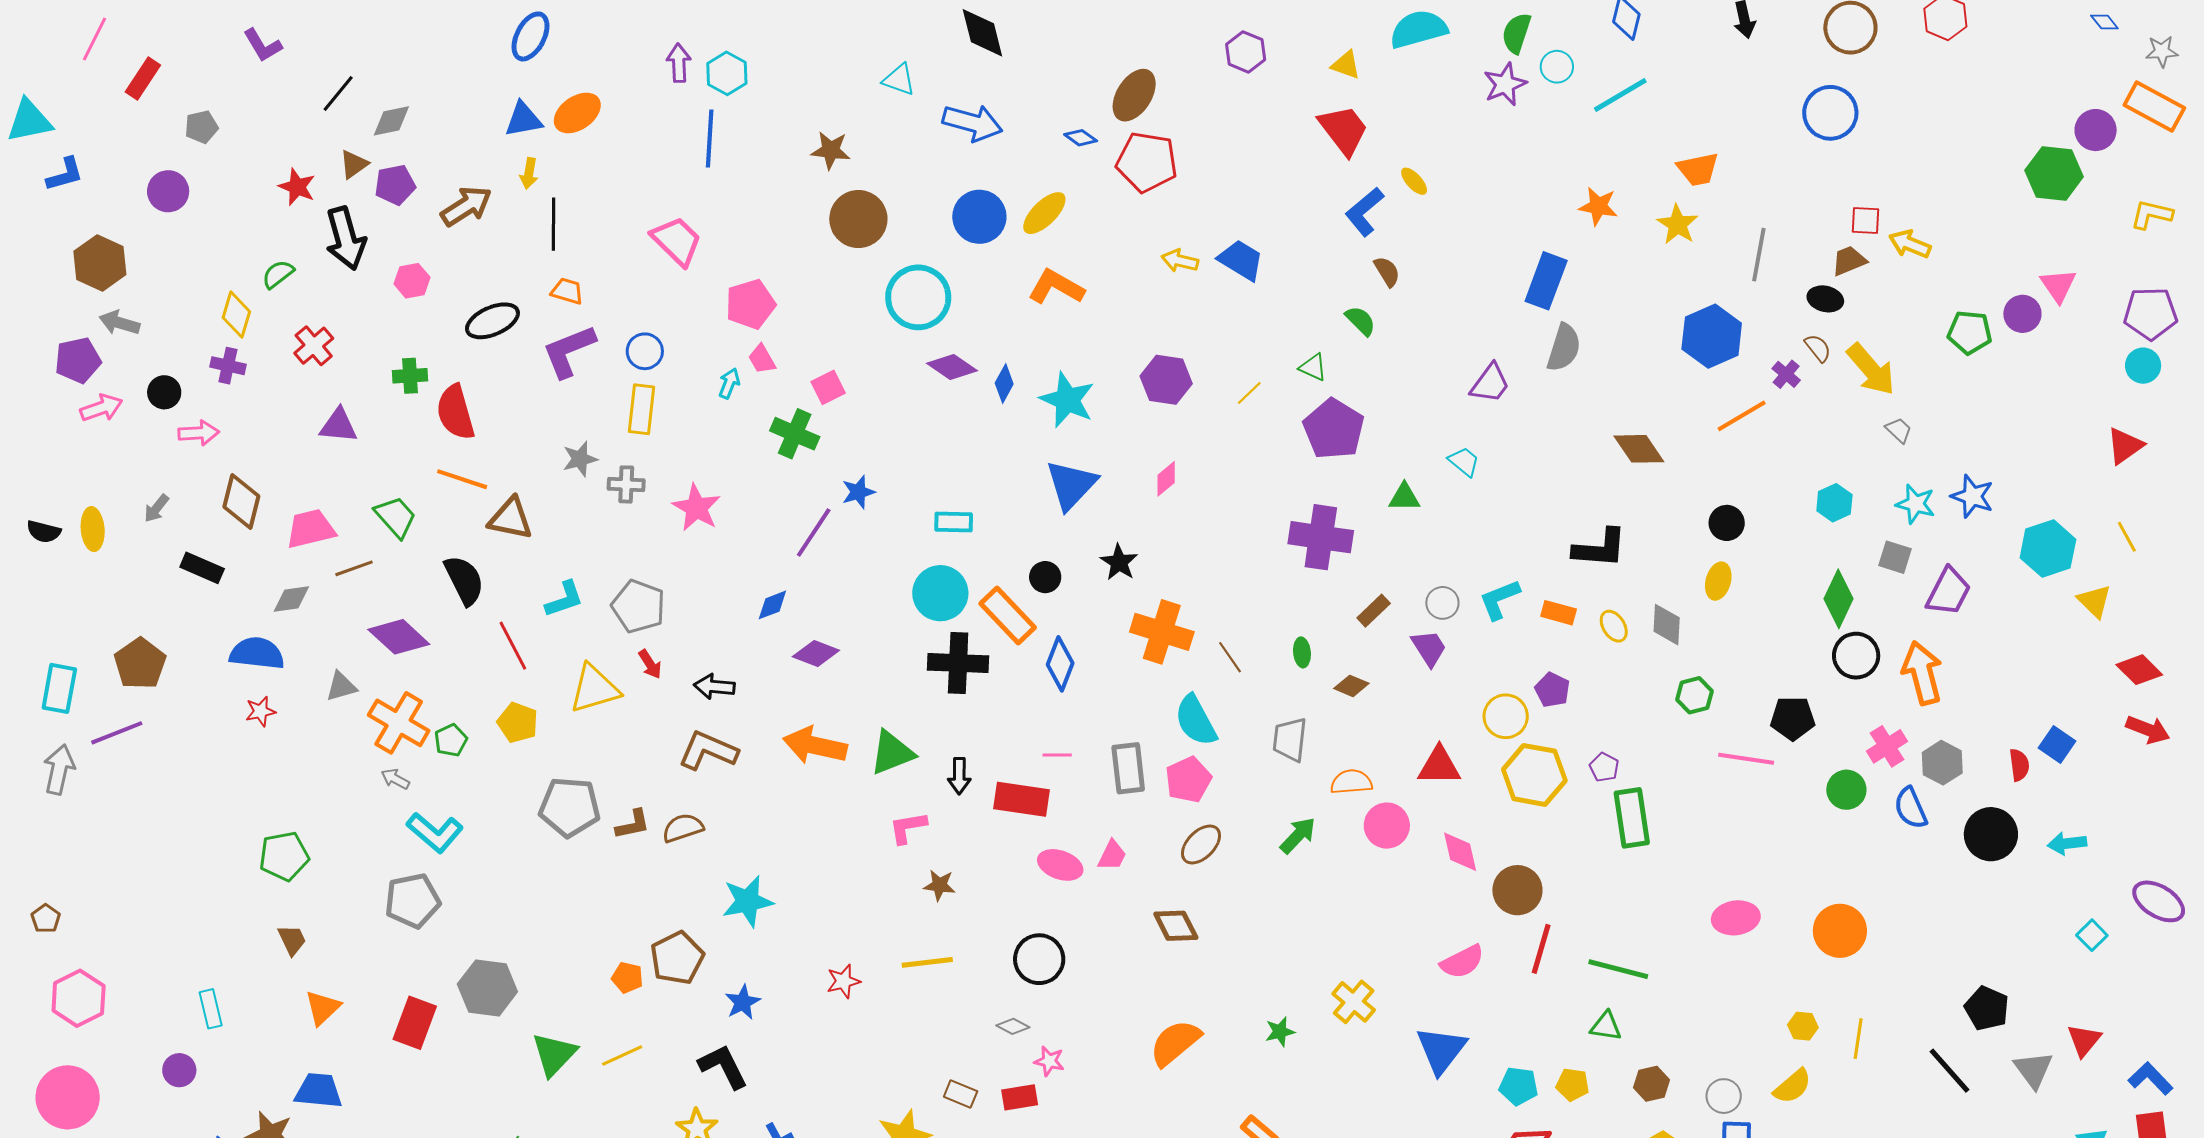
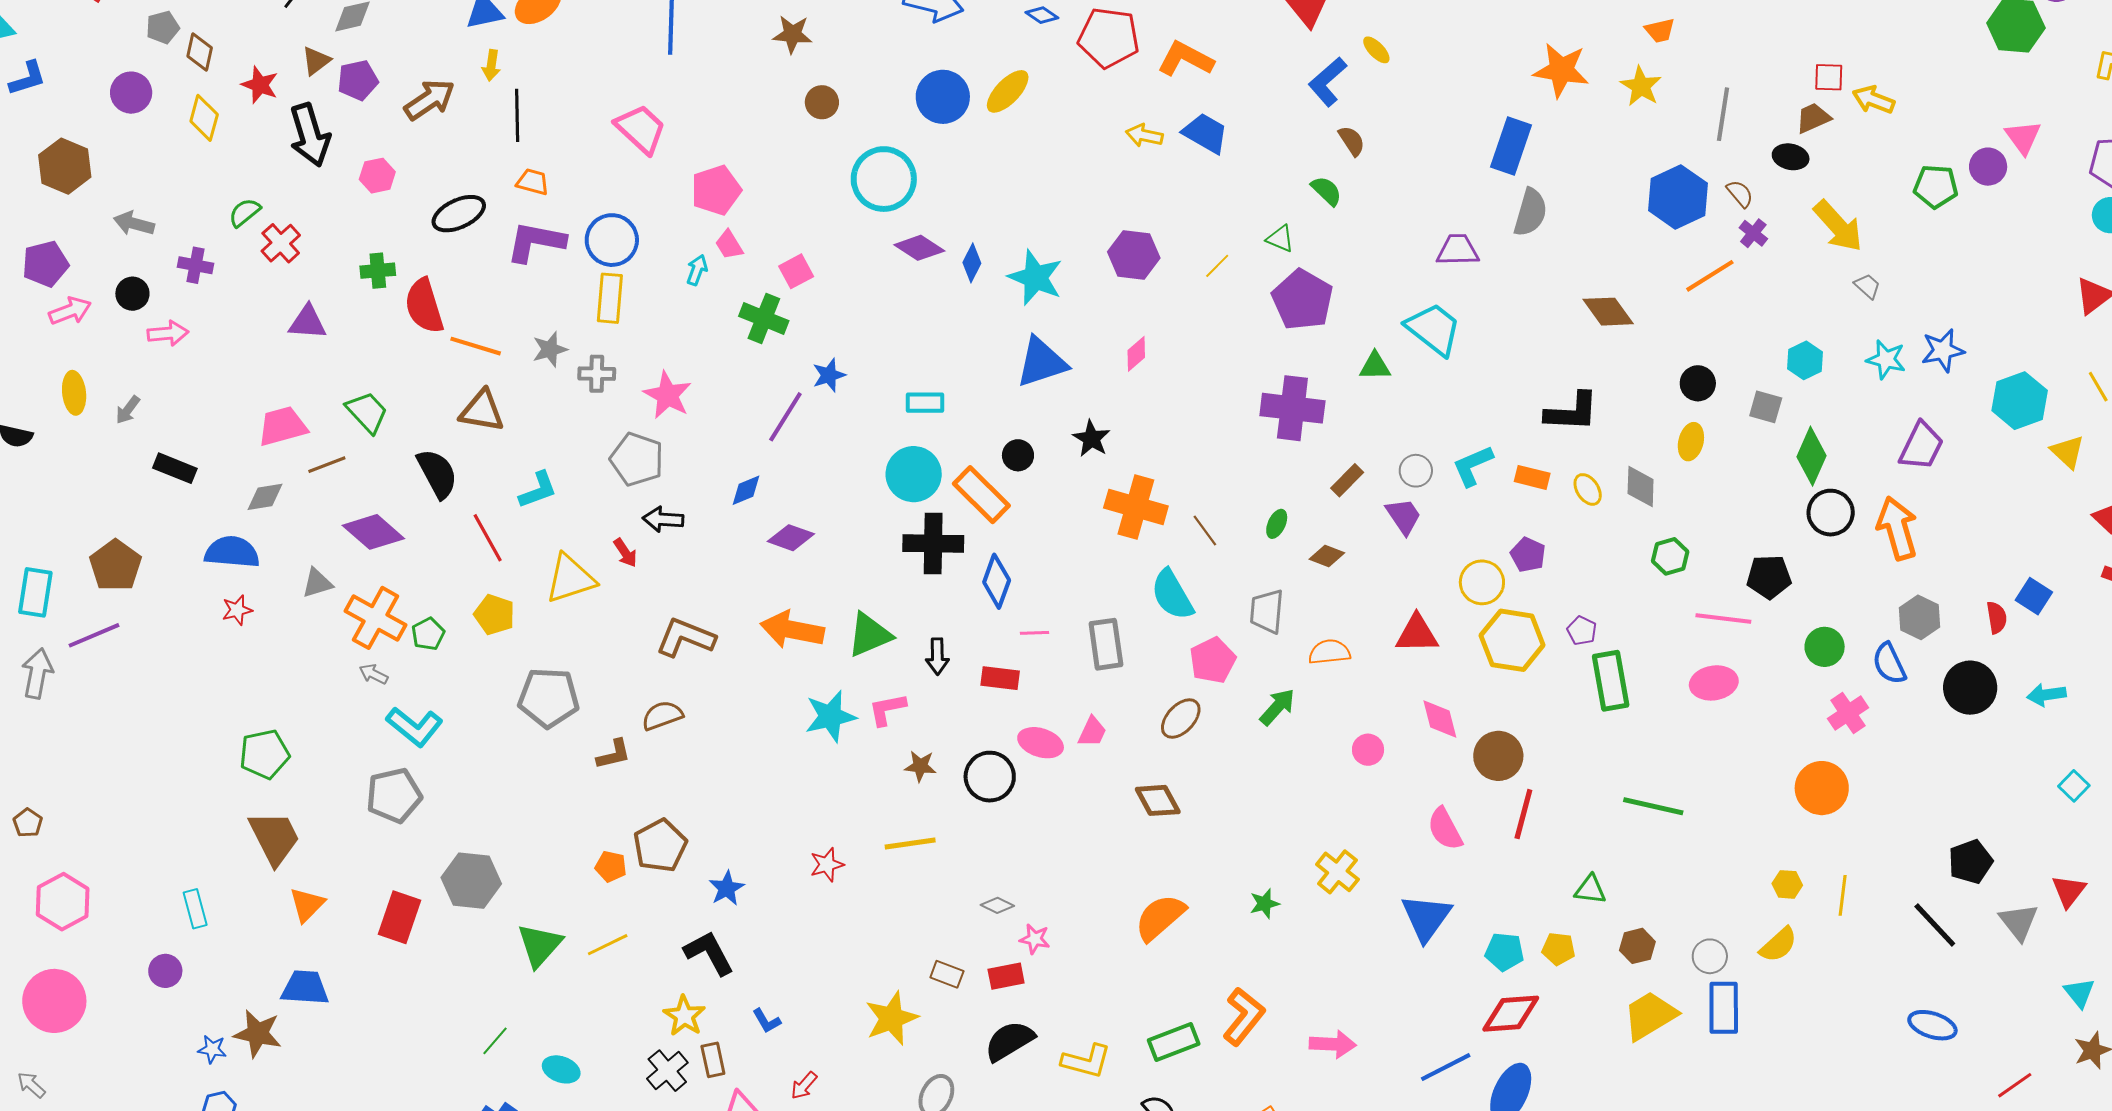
orange trapezoid: (1698, 169) -> (1660, 30), size x0.7
orange star: (1598, 206) -> (1561, 70), size x1.4
brown circle: (858, 219) -> (822, 102), size x0.6
green semicircle: (278, 274) -> (245, 212), moved
orange L-shape: (1056, 287) -> (1186, 59), moved
yellow diamond: (236, 315) -> (204, 118), moved
gray arrow: (119, 323) -> (134, 224), moved
brown semicircle: (1818, 348) -> (1740, 194), moved
purple L-shape: (569, 351) -> (536, 242), turned 34
blue circle: (645, 351) -> (612, 240), size x1.4
purple trapezoid: (1490, 383) -> (1458, 250), turned -126
cyan trapezoid: (1464, 462) -> (1434, 329), size x1.8
orange line: (462, 479) -> (476, 346), moved
blue triangle: (1071, 485) -> (1042, 362), turned 30
blue star: (1972, 496) -> (1943, 350), turned -30
brown diamond: (241, 501) -> (200, 52), moved, size x0.7
yellow ellipse: (93, 529) -> (74, 393), moved
gray square: (1895, 557) -> (1766, 407), moved
gray pentagon: (638, 606) -> (637, 459), moved
green ellipse: (1302, 652) -> (1277, 524), turned 32
blue diamond: (1060, 664) -> (997, 581), moved
black arrow: (714, 687) -> (663, 519), moved
pink cross: (1887, 746) -> (1848, 713), moved
pink pentagon: (1188, 780) -> (1213, 660), moved
red rectangle: (1022, 799) -> (1000, 678), size x0.7
brown L-shape: (633, 824) -> (614, 754), moved
pink circle: (1387, 826) -> (1368, 750), moved, size x0.7
cyan star: (748, 901) -> (830, 716), moved
pink ellipse: (1736, 918) -> (1714, 683), moved
brown trapezoid: (292, 940) -> (274, 838), size x1.8
black circle: (1039, 959) -> (990, 777), moved
pink semicircle: (1462, 962) -> (1445, 829), turned 90
green line: (1618, 969) -> (1653, 806), moved
black pentagon: (1987, 1008) -> (1971, 862), turned 30

